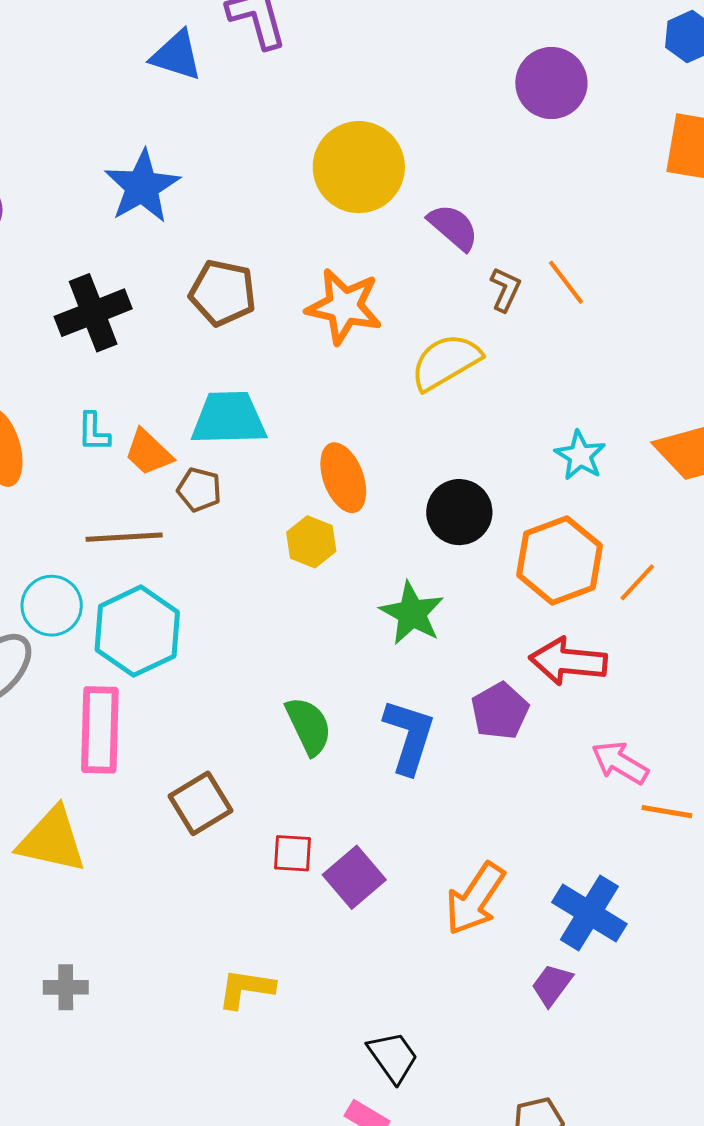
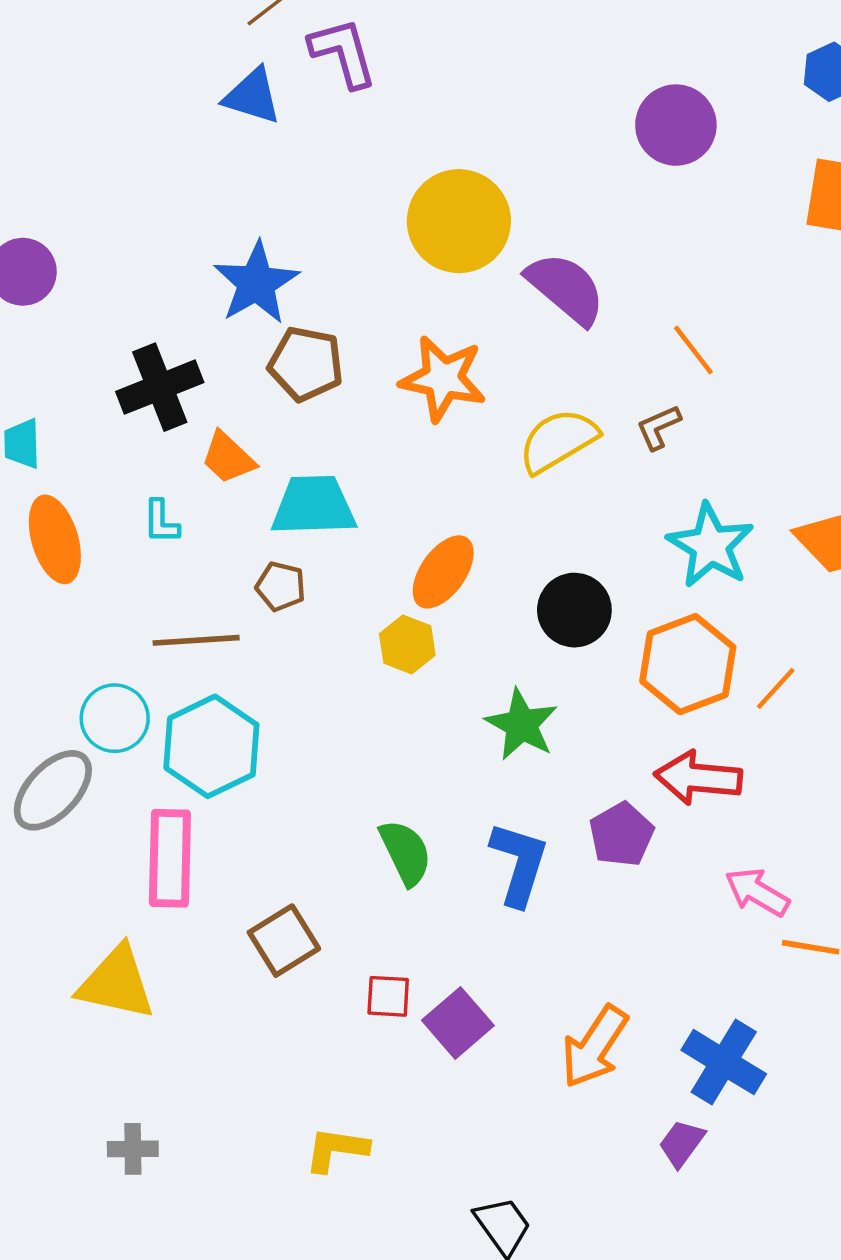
blue star: (142, 186) -> (256, 283), moved
purple semicircle: (453, 227) -> (566, 288), size x1.4
brown L-shape: (505, 290) -> (658, 427), moved, turned -138
orange trapezoid: (148, 452) -> (228, 458), moved
cyan star: (580, 456) -> (710, 546), size x1.5
orange ellipse: (343, 478) -> (443, 572), turned 56

